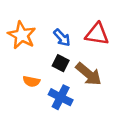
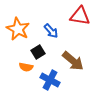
red triangle: (97, 34) -> (80, 16), moved
black square: (61, 63) -> (38, 52), moved, turned 32

